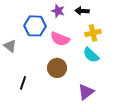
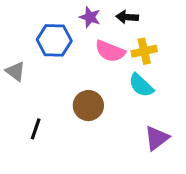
pink semicircle: (60, 39) -> (110, 51), moved
purple triangle: (86, 92) -> (157, 138), moved

